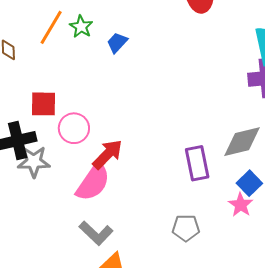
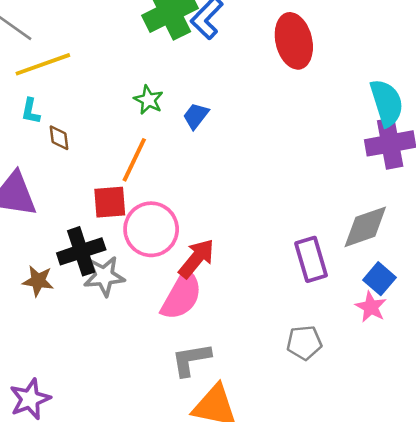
orange line: (51, 27) -> (134, 160), moved
pink circle: (74, 128) -> (151, 229), size x1.4
gray L-shape: (96, 233) -> (191, 360), turned 132

